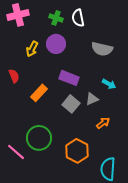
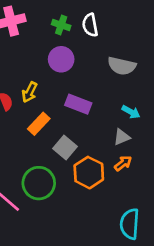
yellow arrow: (32, 49) -> (30, 92), moved
gray triangle: (92, 99) -> (122, 137), moved
gray square: (71, 104) -> (65, 148), moved
orange hexagon: (77, 151) -> (89, 173), moved

